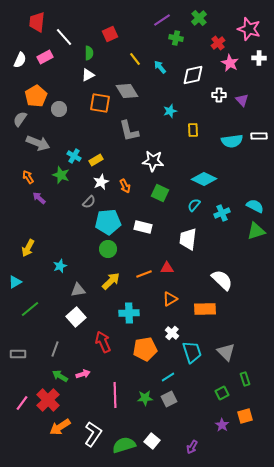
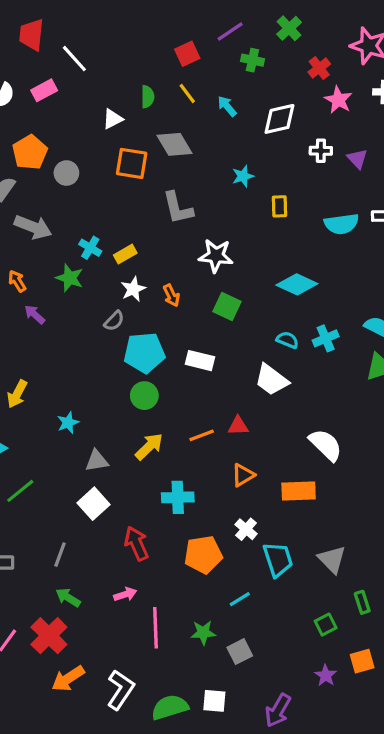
red square: (110, 34) -> (187, 54), moved
green semicircle: (89, 53) -> (148, 97), moved
cyan semicircle: (194, 205) -> (287, 340), moved, turned 72
white trapezoid: (188, 239) -> (272, 380), turned -60
pink arrow: (83, 374) -> (125, 594), moved
gray square: (169, 399) -> (240, 652), moved
white square: (152, 441) -> (214, 701), turned -35
purple arrow: (192, 447) -> (278, 710), size x1.5

